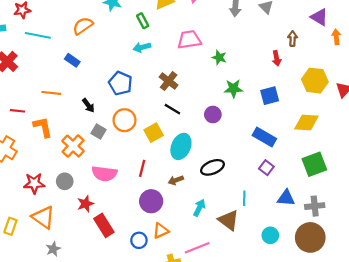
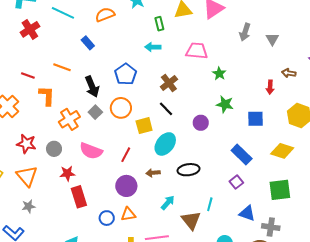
brown arrow: (293, 39) -> (289, 73), turned -96
black arrow: (88, 105) -> (92, 87), size x1.5

